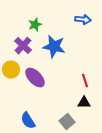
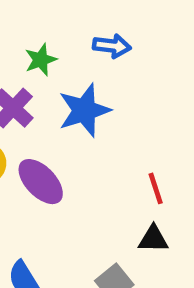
blue arrow: (83, 20) -> (112, 46), moved
blue star: (54, 47) -> (84, 110), turned -30

